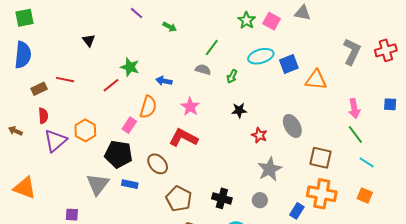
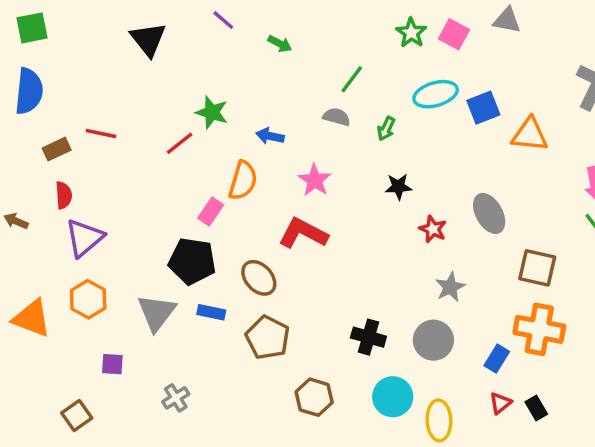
black triangle: (89, 40) -> (148, 39), moved, size x1.6
orange hexagon: (85, 130) -> (88, 299), moved
gray star: (270, 169) -> (450, 287), size x0.7
brown pentagon: (179, 199) -> (268, 338), moved
gray circle: (260, 200) -> (433, 340), size x1.5

